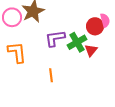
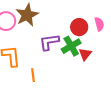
red circle: (95, 26) -> (79, 27), moved
orange line: (51, 75) -> (33, 75), moved

